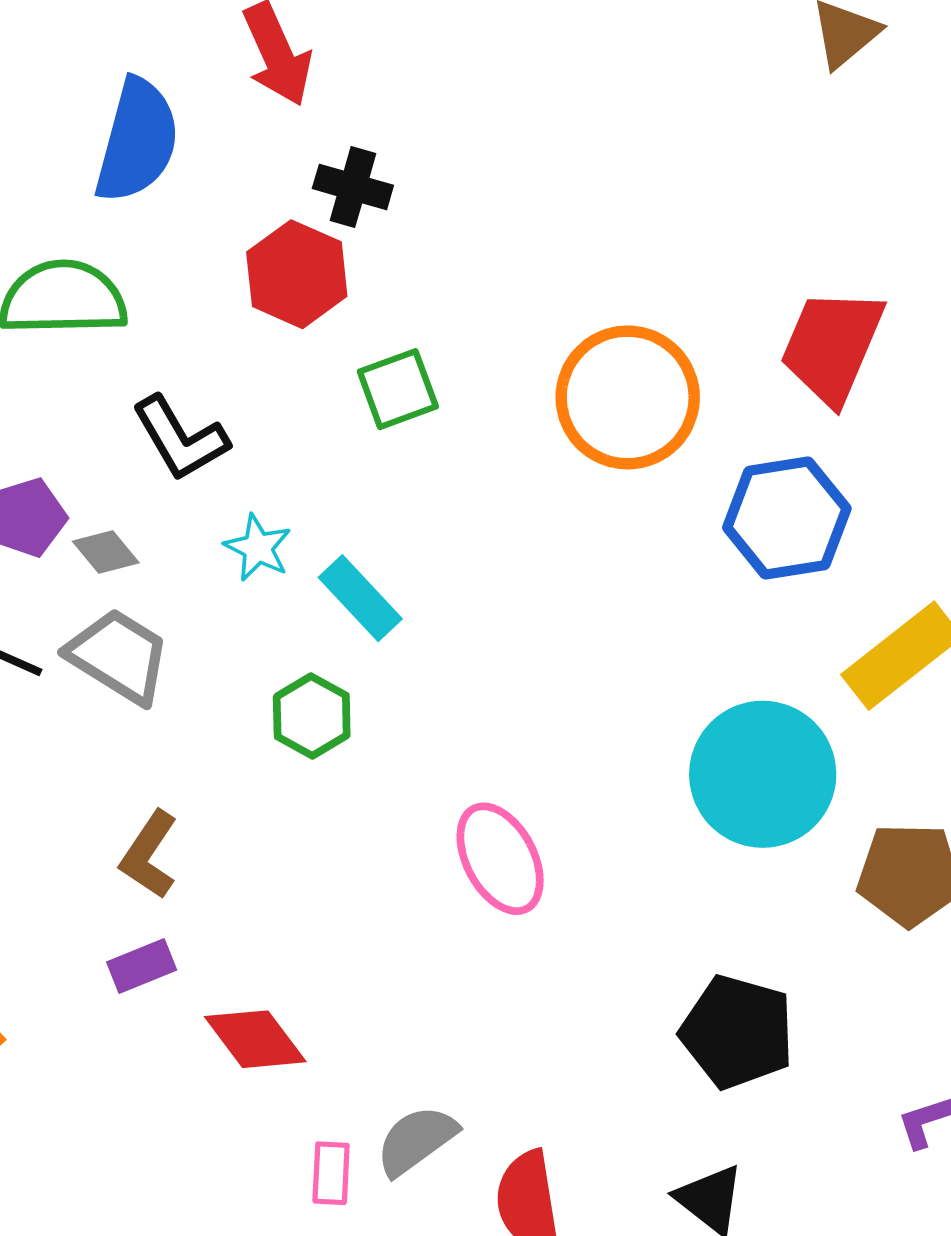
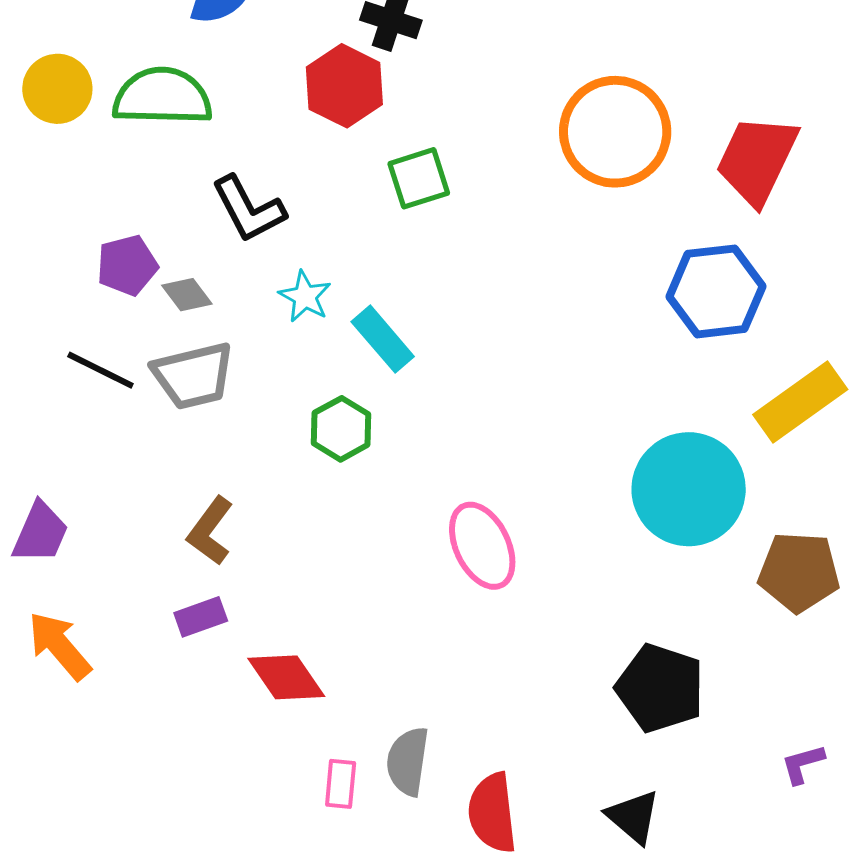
orange circle: (628, 397) -> (615, 132), moved
gray trapezoid: (119, 656) -> (193, 376), turned 132
gray semicircle: (416, 1140) -> (408, 761), turned -48

